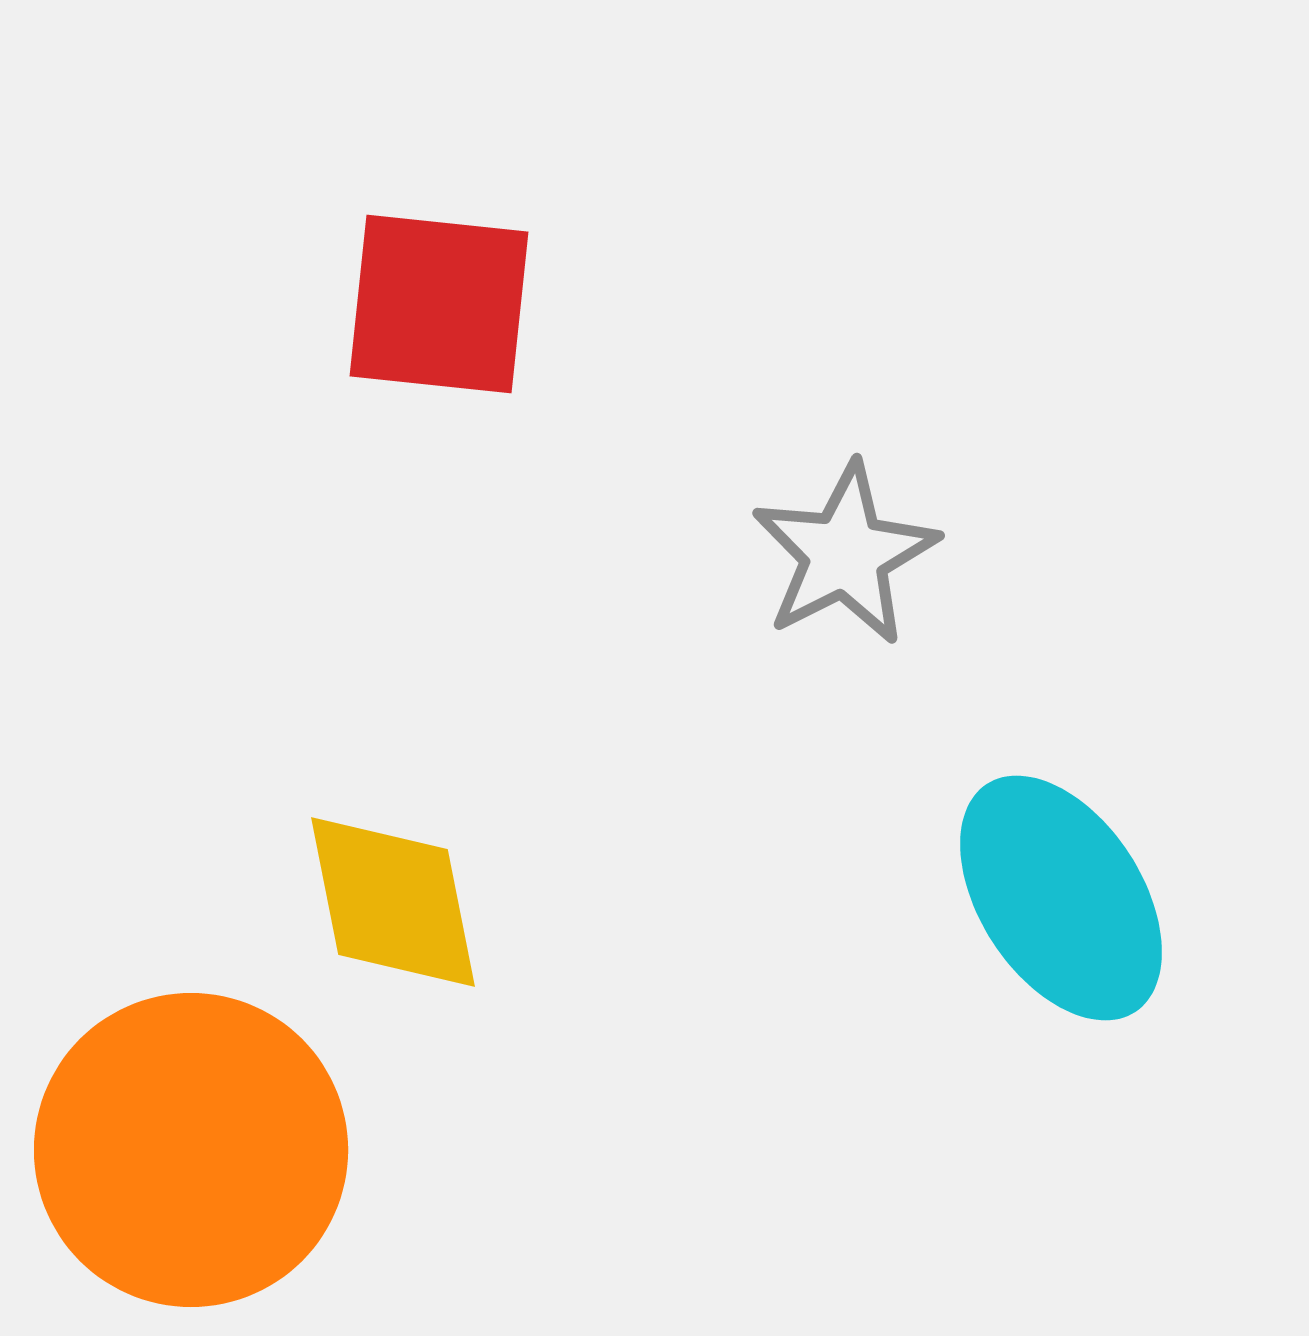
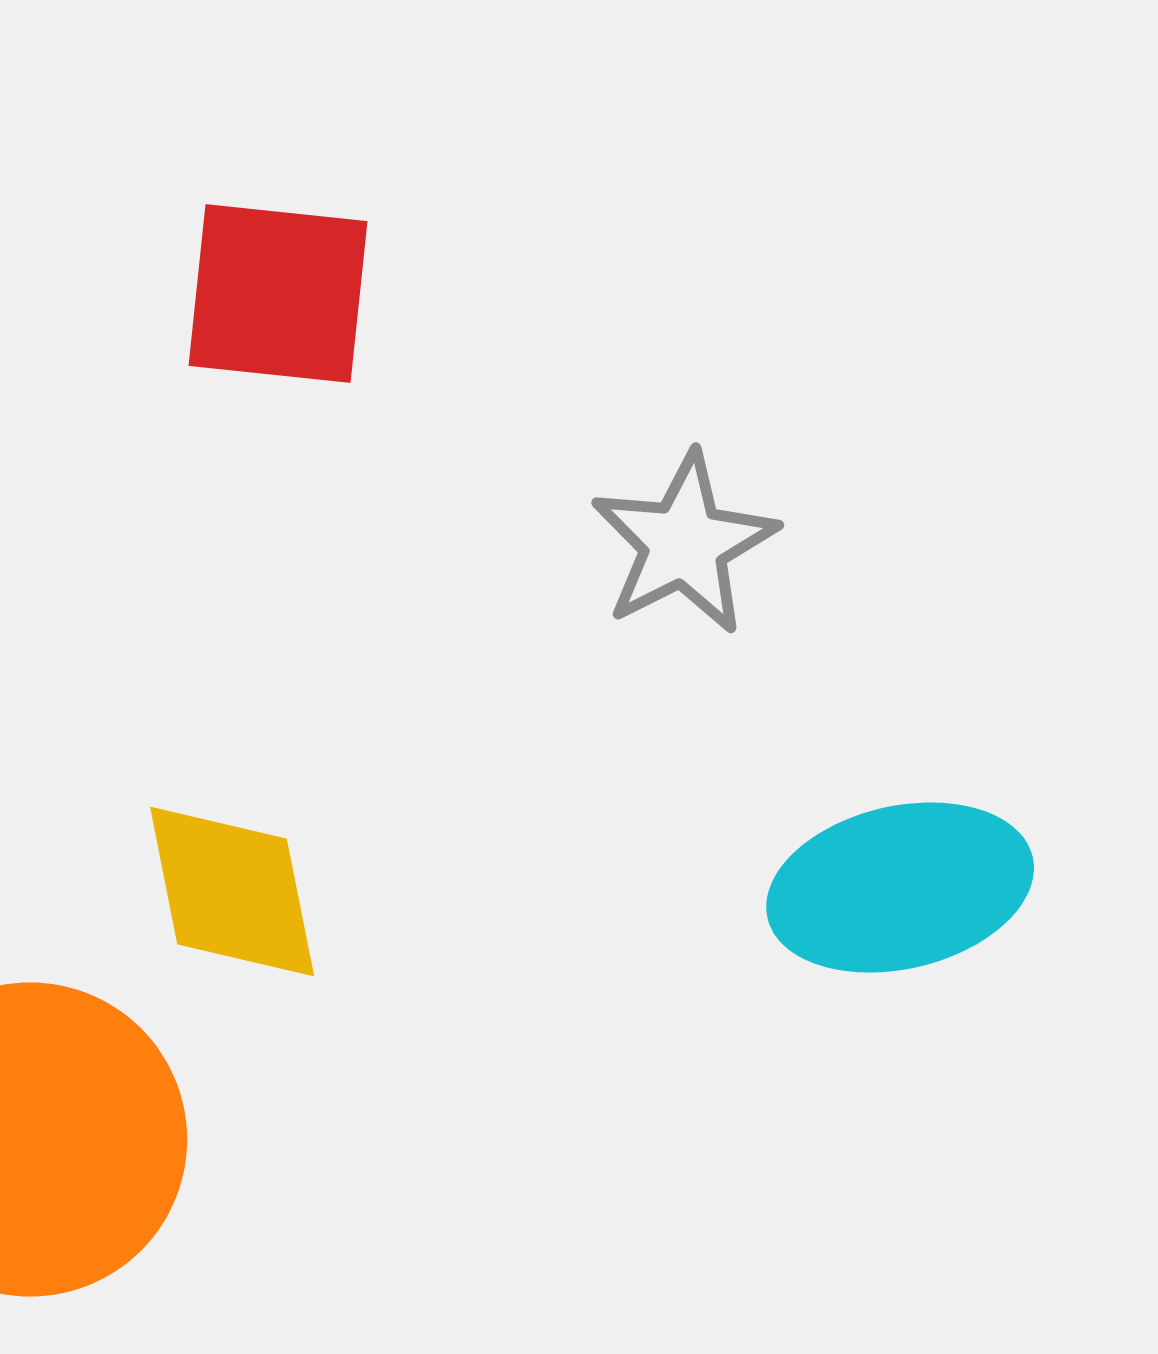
cyan ellipse: (1061, 898) -> (900, 888), turned -70

